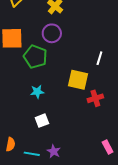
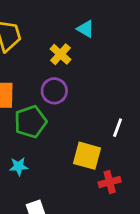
green pentagon: (35, 57) -> (30, 122), turned 30
cyan star: (37, 92) -> (19, 166), moved

